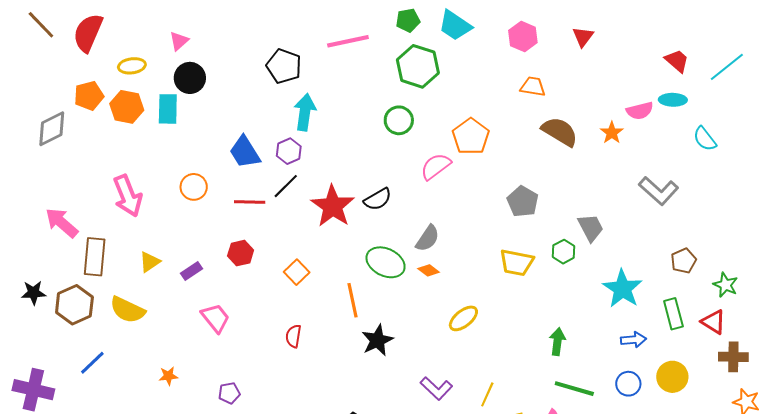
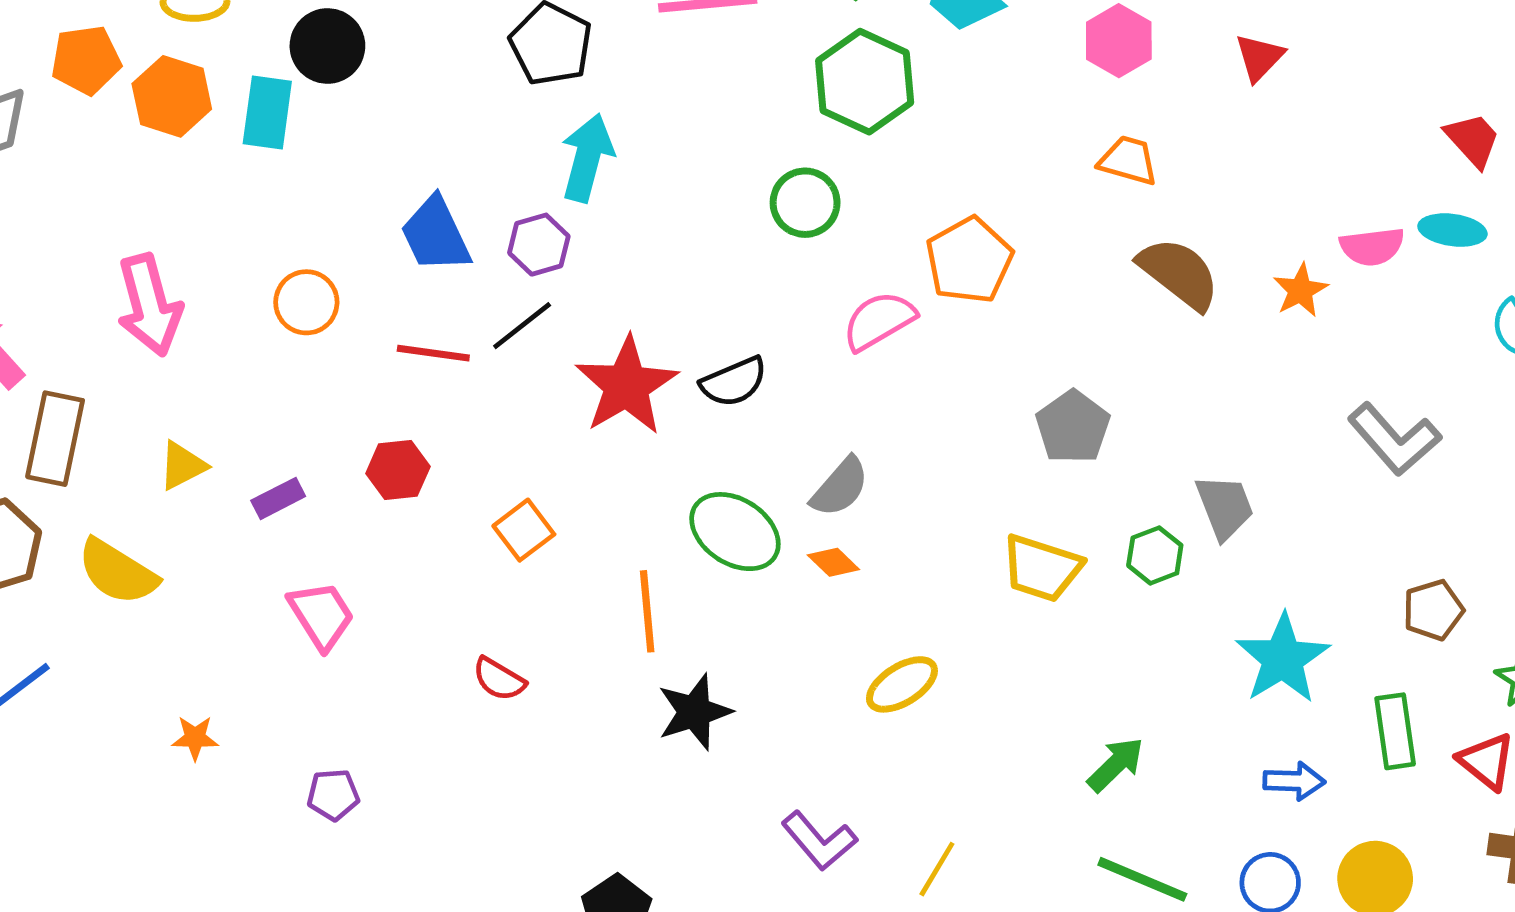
red semicircle: (293, 336) -> (499, 679), turned -75
green arrow: (557, 342) -> (1116, 765), turned 32

